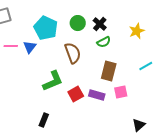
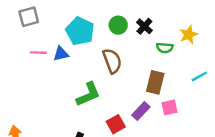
green semicircle: (104, 42) -> (165, 48), moved, turned 32
blue triangle: (30, 47) -> (61, 54), turned 40
red square: (76, 94) -> (116, 124), moved
purple rectangle: (97, 95) -> (141, 111), turned -63

